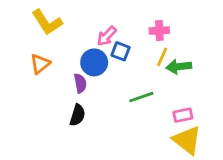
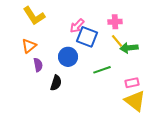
blue square: (121, 51) -> (87, 37), size x1.5
yellow line: (162, 57) -> (117, 41), turned -64
blue circle: (94, 62) -> (68, 57), moved
purple semicircle: (80, 83) -> (38, 65), moved

